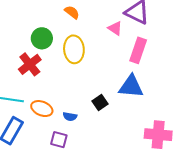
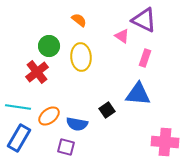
pink rectangle: (138, 50) -> (145, 58), size x0.7
orange ellipse: (42, 109) -> (49, 116), turned -60
blue semicircle: (70, 117) -> (77, 124), size x1.5

